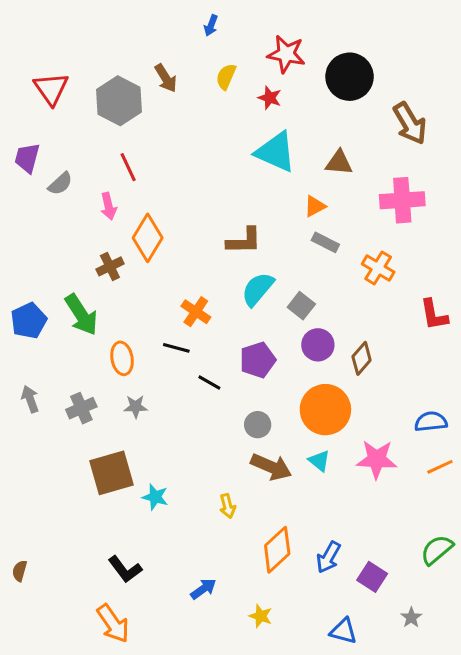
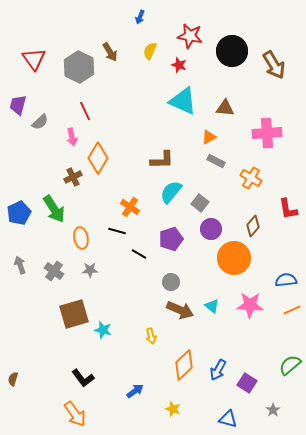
brown arrow: (410, 123) -> (274, 65), moved
brown diamond: (362, 358) -> (253, 226), moved
gray cross: (81, 408) -> (54, 271), turned -30
orange circle: (325, 410) -> (234, 258), moved

